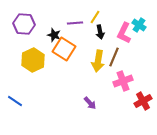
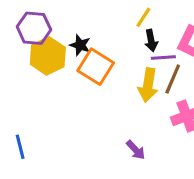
purple line: (75, 23) -> (163, 57), moved
yellow hexagon: (33, 60) -> (48, 56), moved
blue line: (15, 101) -> (20, 147), turned 42

